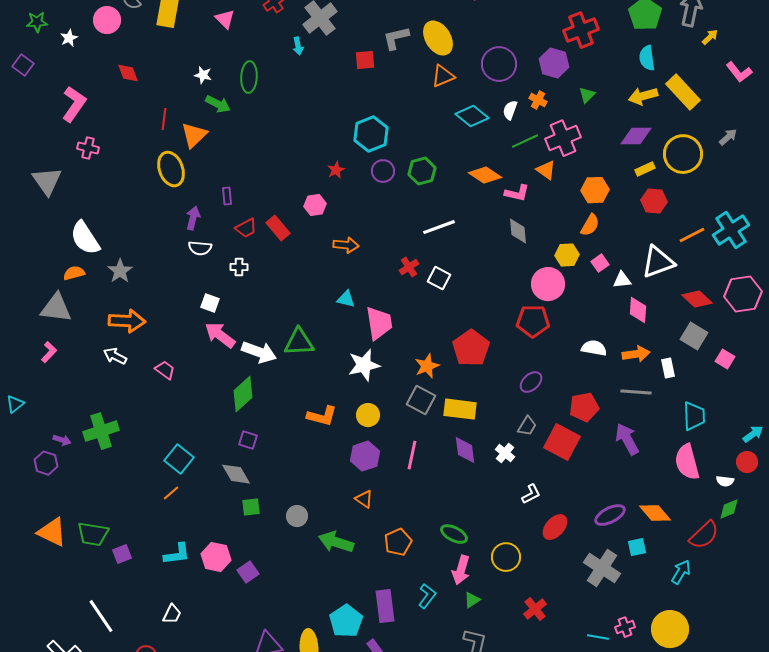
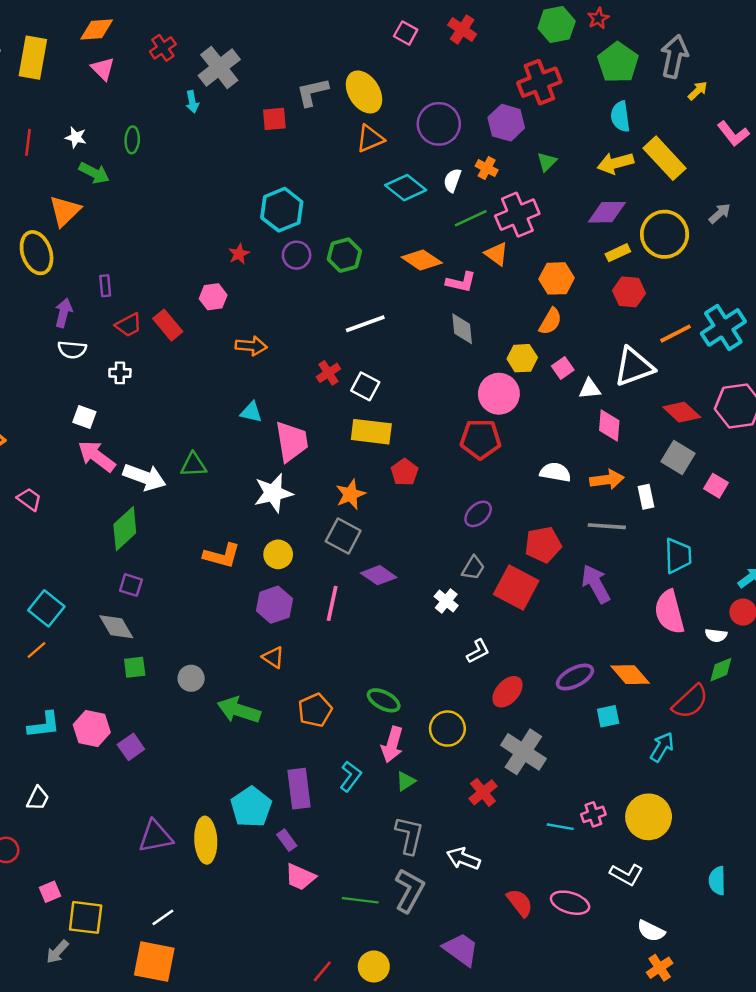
green ellipse: (249, 77) -> (132, 140), size x0.7
red line: (164, 119) -> (28, 142), moved
green triangle: (299, 342) -> (194, 465), size x0.7
red pentagon: (471, 348) -> (404, 472), size x0.6
yellow rectangle: (460, 409) -> (371, 432), moved
purple diamond: (465, 450) -> (379, 575), moved, turned -48
gray cross: (602, 568) -> (523, 752), moved

